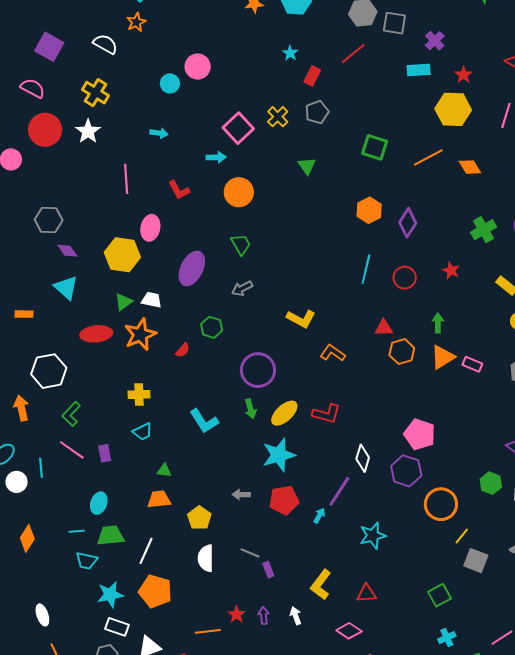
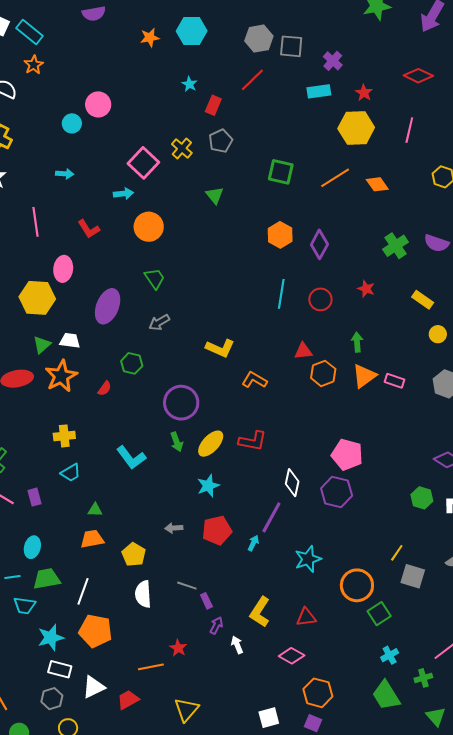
cyan star: (279, 455) -> (208, 486), size x0.7
orange circle: (441, 504) -> (357, 585), moved
purple arrow: (264, 615) -> (216, 625), moved, turned 36

